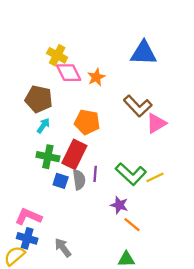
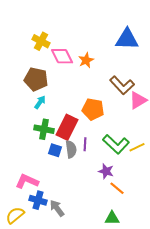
yellow cross: (57, 55) -> (41, 41), moved
orange pentagon: (87, 122) -> (93, 109), moved
blue cross: (27, 238) -> (38, 200), moved

